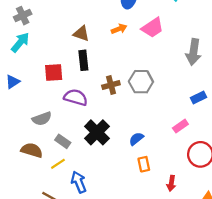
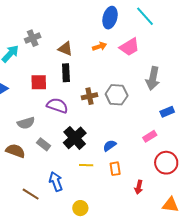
gray cross: (23, 16) -> (33, 38), moved
gray arrow: (193, 52) -> (153, 78), moved
yellow line: (58, 164) -> (86, 165), moved, turned 32

